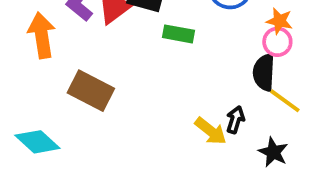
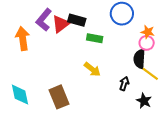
brown rectangle: (91, 91) -> (59, 97), moved, turned 40
yellow arrow: (211, 131) -> (92, 69), moved
cyan diamond: (37, 142) -> (20, 95), turned 35

